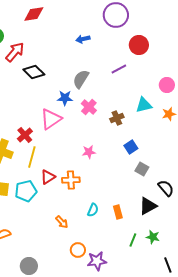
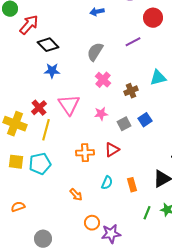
blue star: (65, 98) -> (52, 71), moved
pink triangle: (51, 119) -> (69, 105), moved, turned -30
pink star: (89, 152) -> (101, 114), moved
gray square: (142, 169) -> (124, 124), moved, turned 32
red triangle: (48, 177) -> (112, 150), moved

